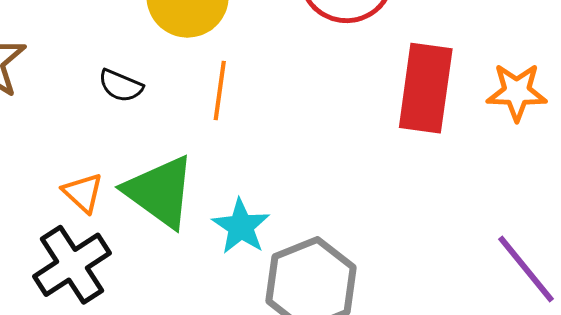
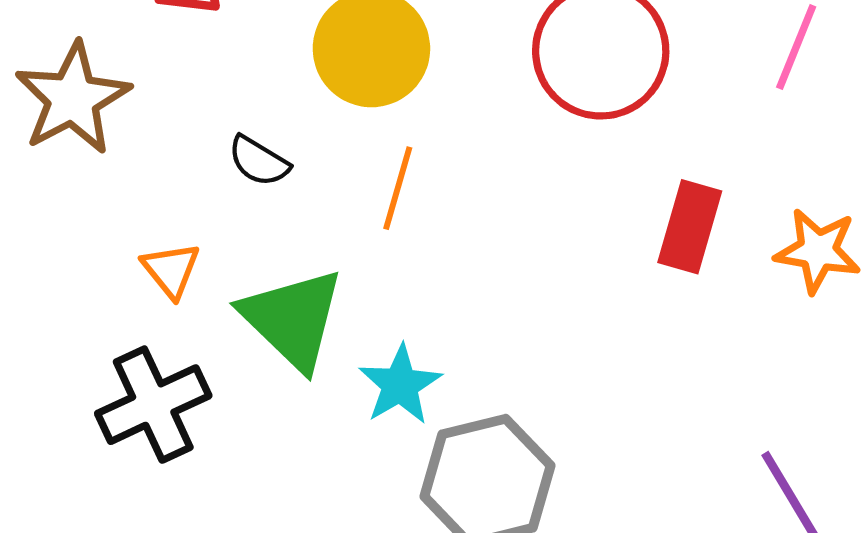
red rectangle: (426, 88) -> (690, 227), size x0.7
orange triangle: (83, 193) -> (171, 270), moved

